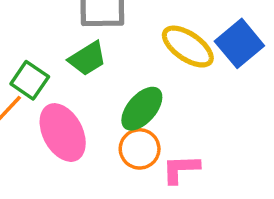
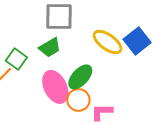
pink ellipse: (63, 133) -> (55, 87), moved

